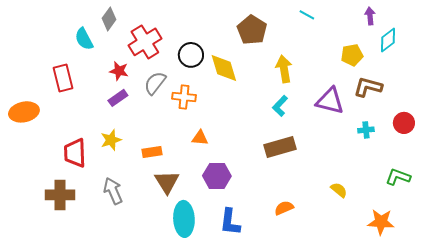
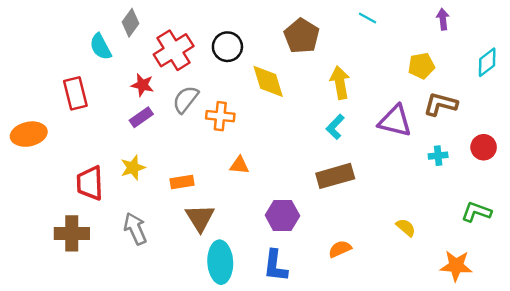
cyan diamond: (388, 40) -> (487, 62), moved
black circle: (191, 55) -> (227, 47), moved
purple hexagon: (217, 176) -> (282, 215), moved

